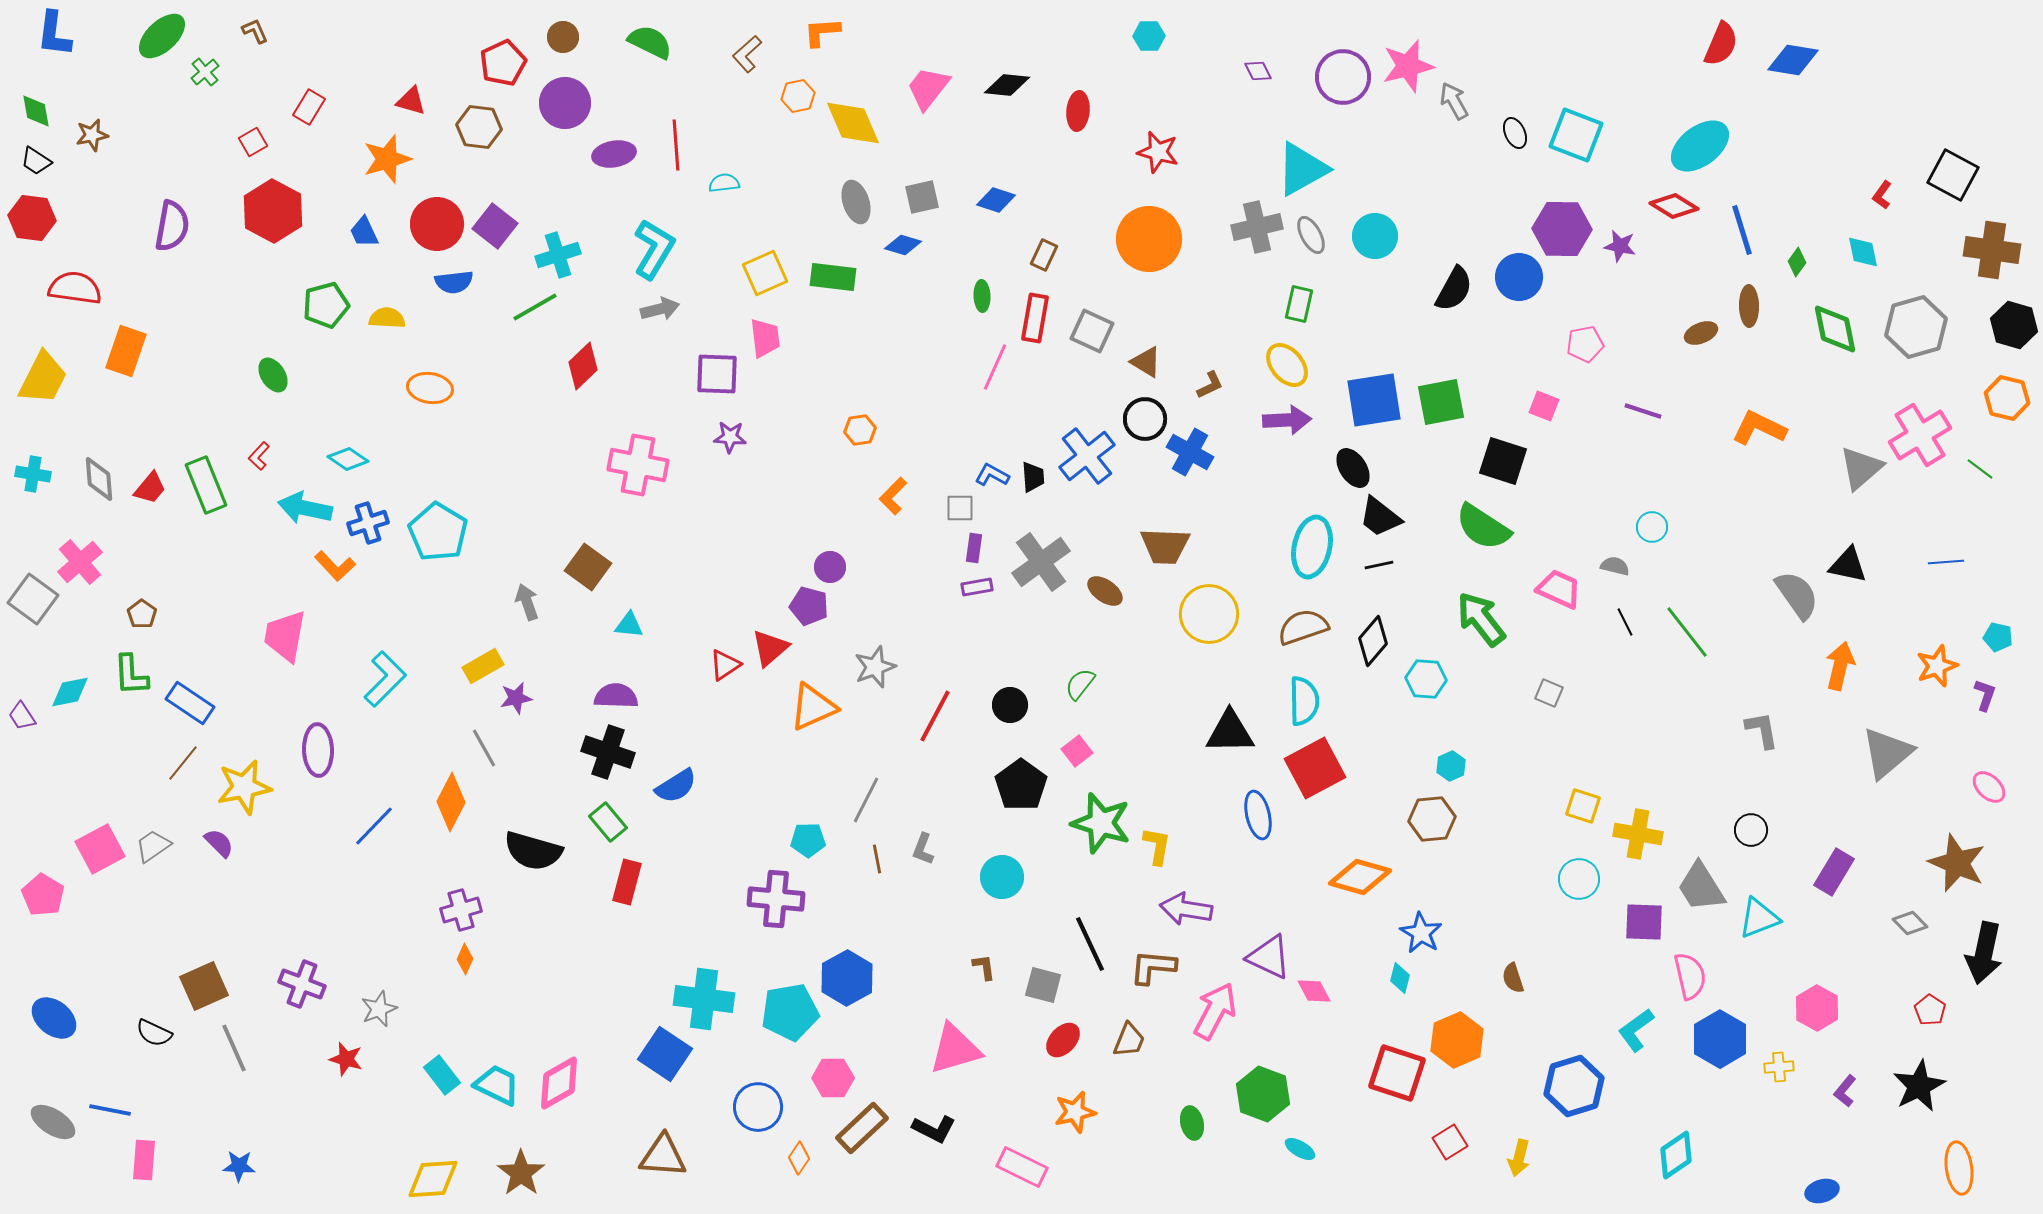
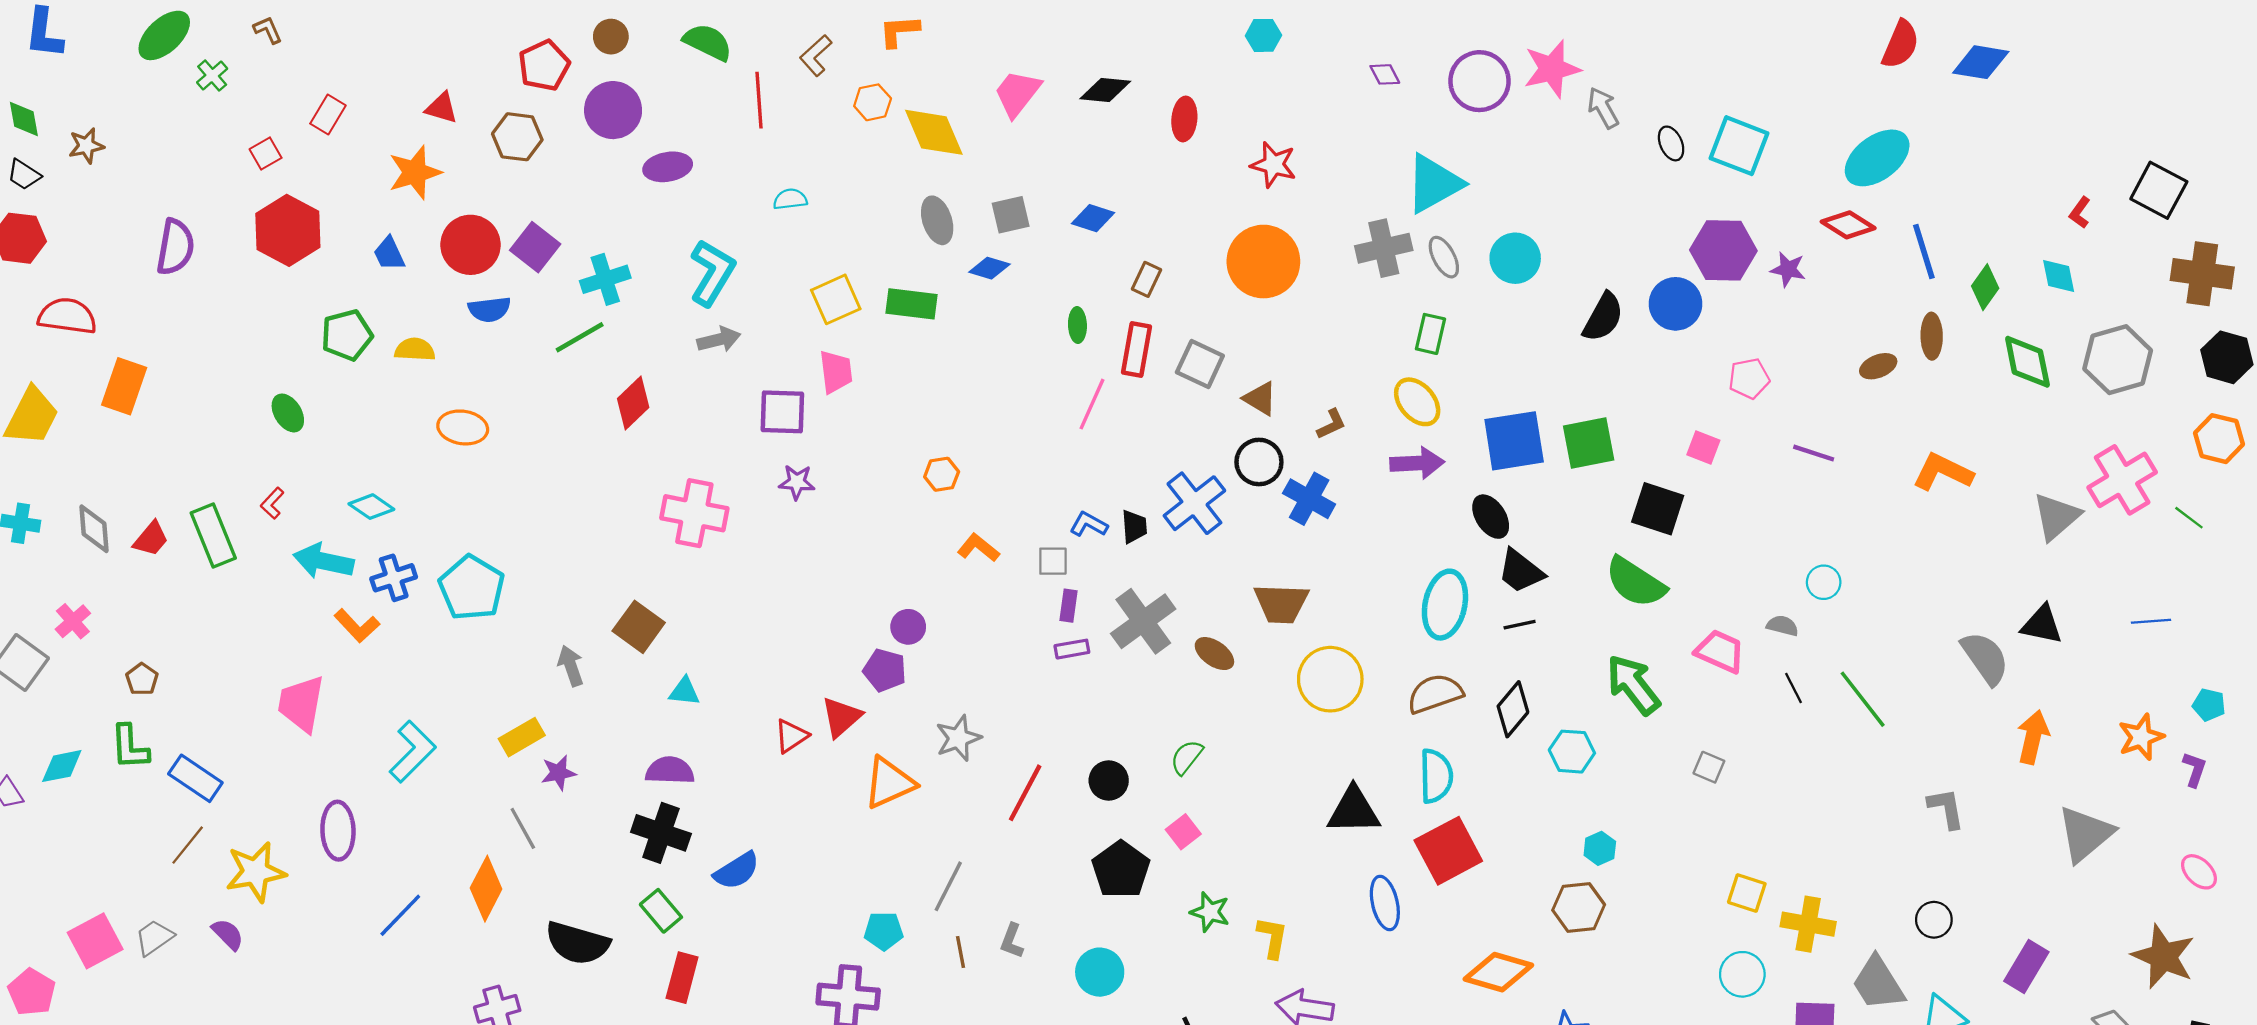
red line: (676, 145) -> (759, 100), moved
green diamond: (1797, 262) -> (1985, 287), size x1.4
orange L-shape: (893, 496) -> (978, 548), turned 84
pink cross: (80, 562) -> (73, 621), size x0.7
green star: (1101, 823) -> (1210, 912), size x0.6

